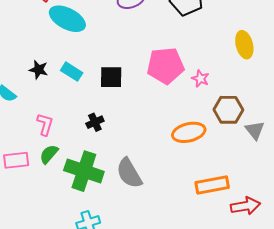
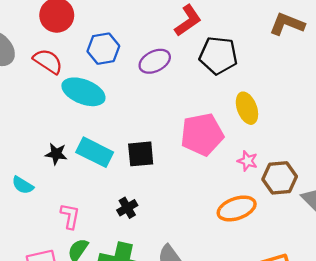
yellow ellipse: (244, 45) -> (247, 108), moved
cyan rectangle: (72, 72) -> (95, 152), size x1.4
pink star: (200, 79) -> (247, 161), moved

